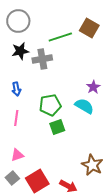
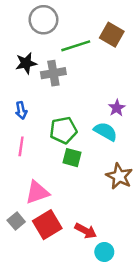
gray circle: (18, 21) -> (43, 20), moved
green square: (57, 127) -> (72, 158), turned 35
pink triangle: (17, 155) -> (37, 192), moved, size x1.5
brown star: (92, 165) -> (119, 176), moved

